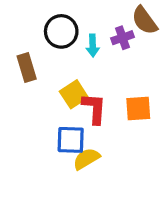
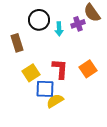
yellow square: (74, 94) -> (31, 73), moved
orange square: (138, 108) -> (88, 69), turned -30

